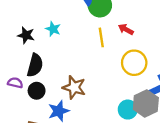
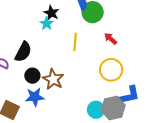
black star: (26, 35) -> (51, 13), moved
yellow line: (101, 37) -> (75, 42), moved
black circle: (37, 91) -> (32, 76), moved

